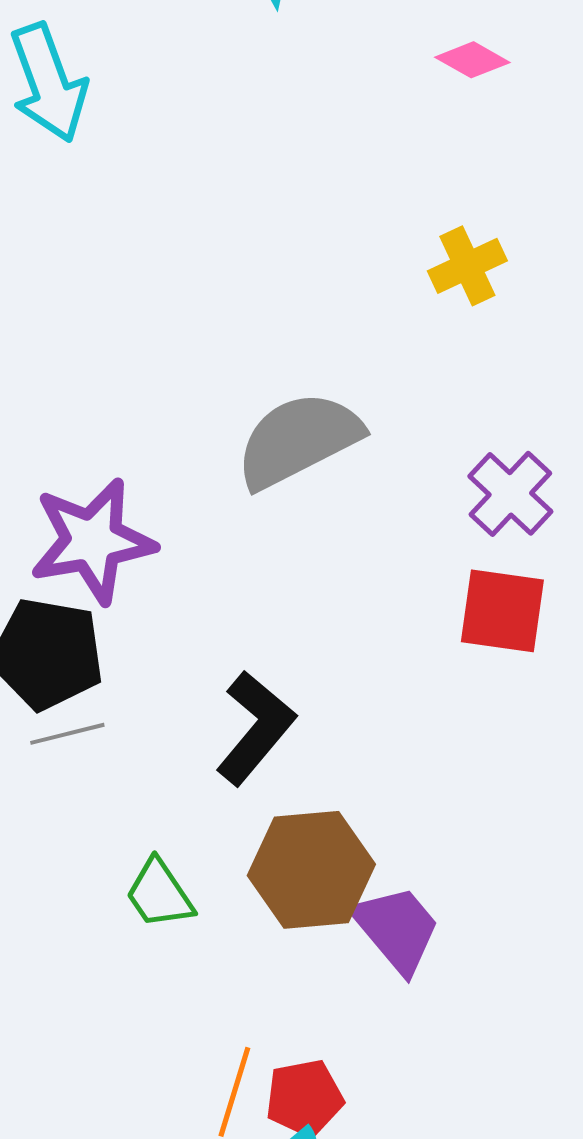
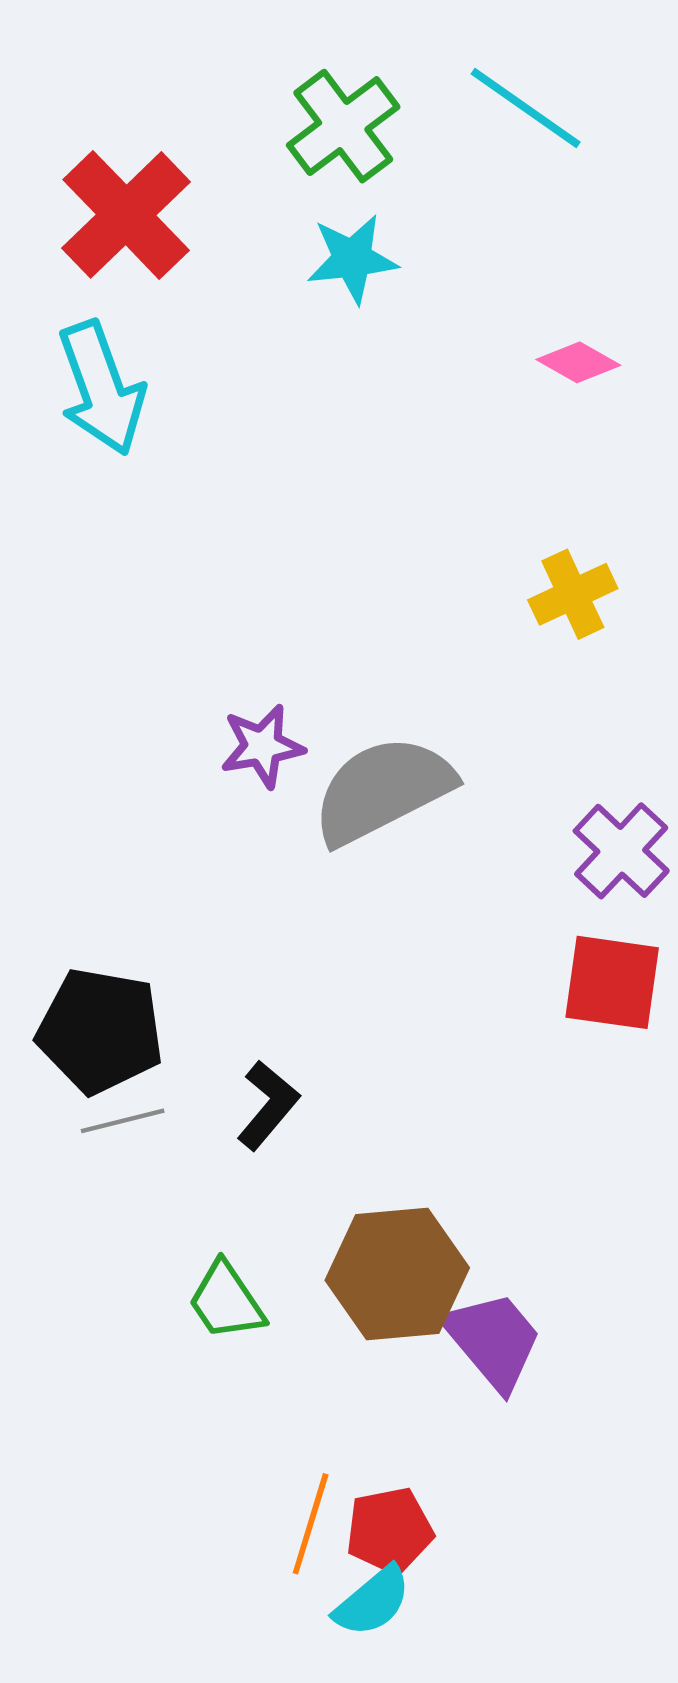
purple star: (92, 541) -> (262, 746), moved, size x0.6
black L-shape: (255, 728) -> (268, 1105), moved, size x0.7

